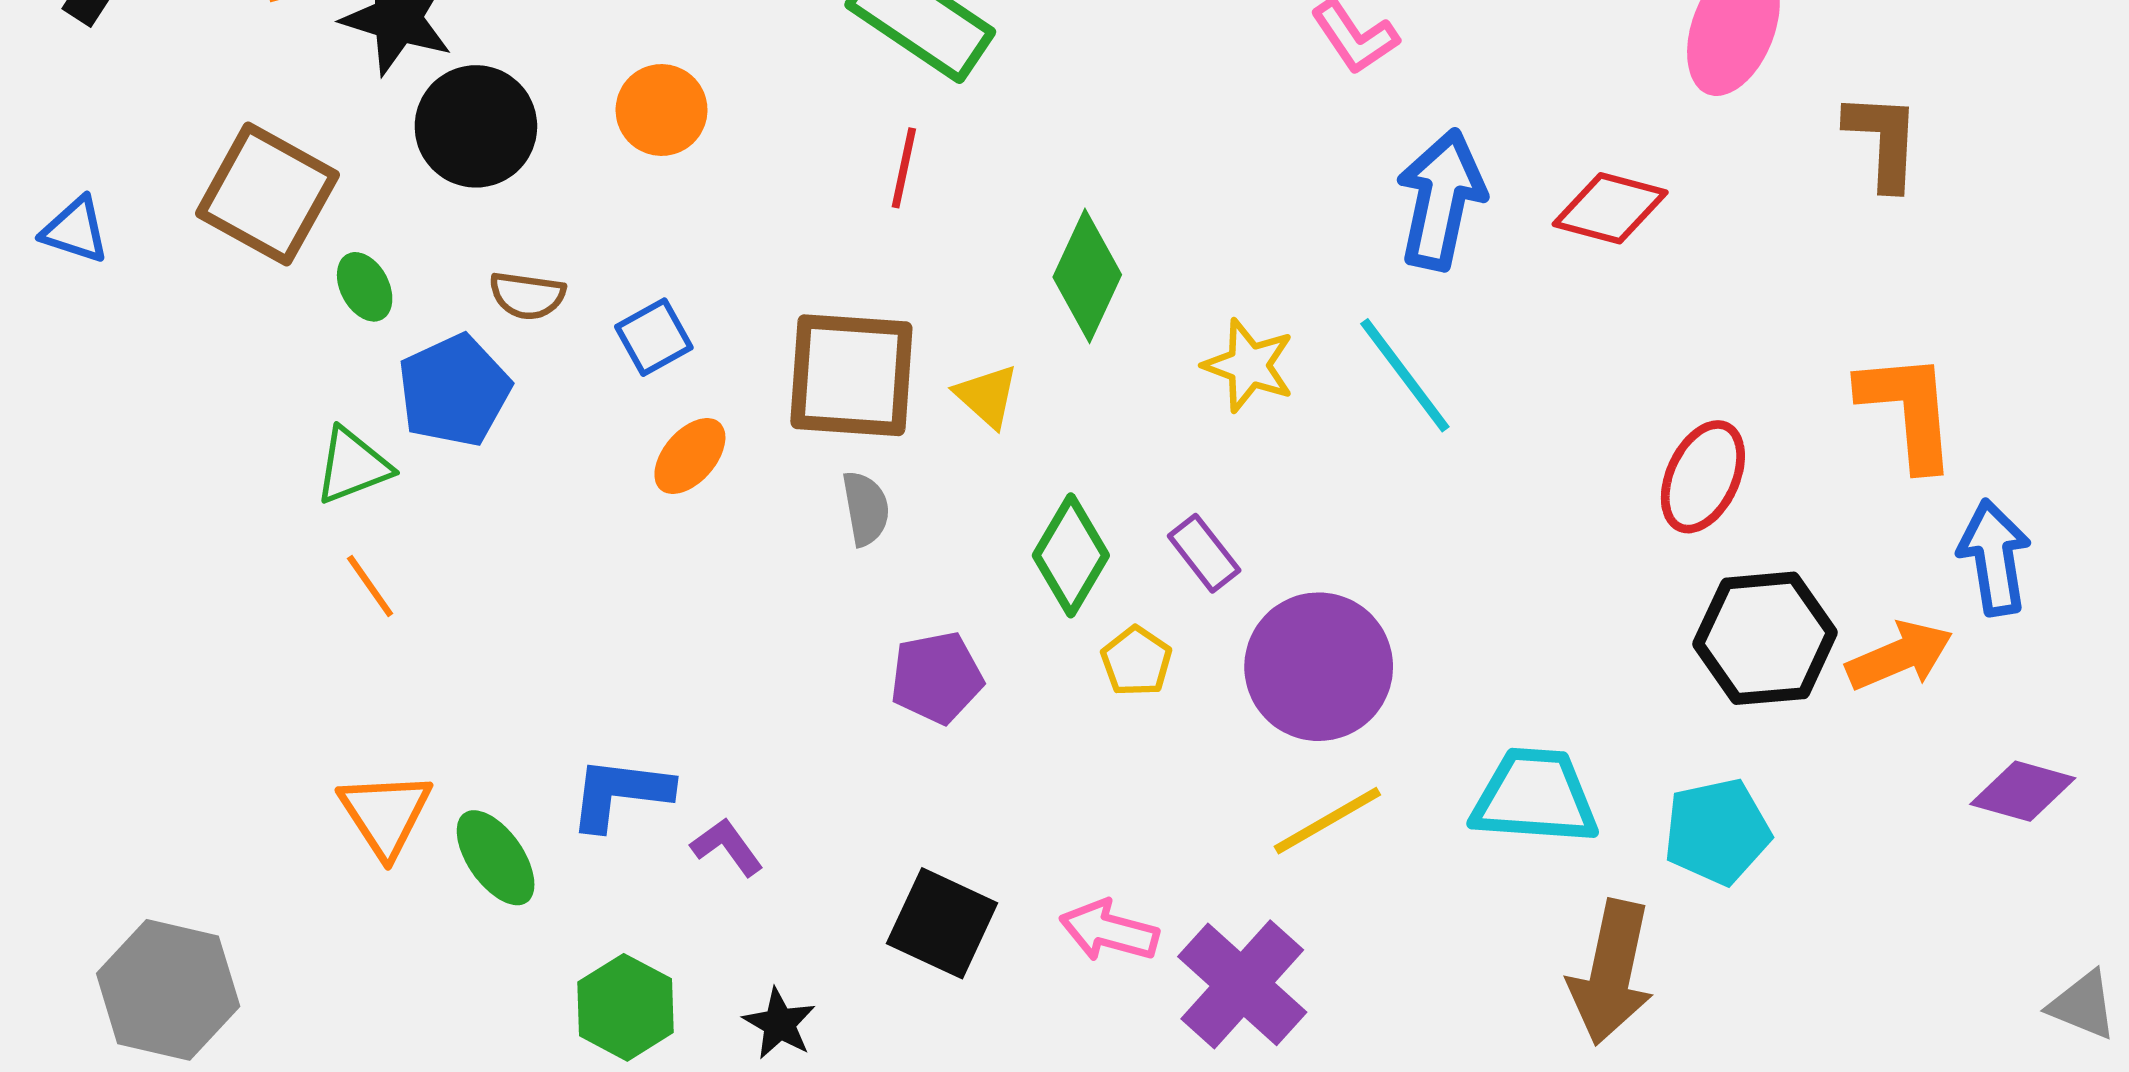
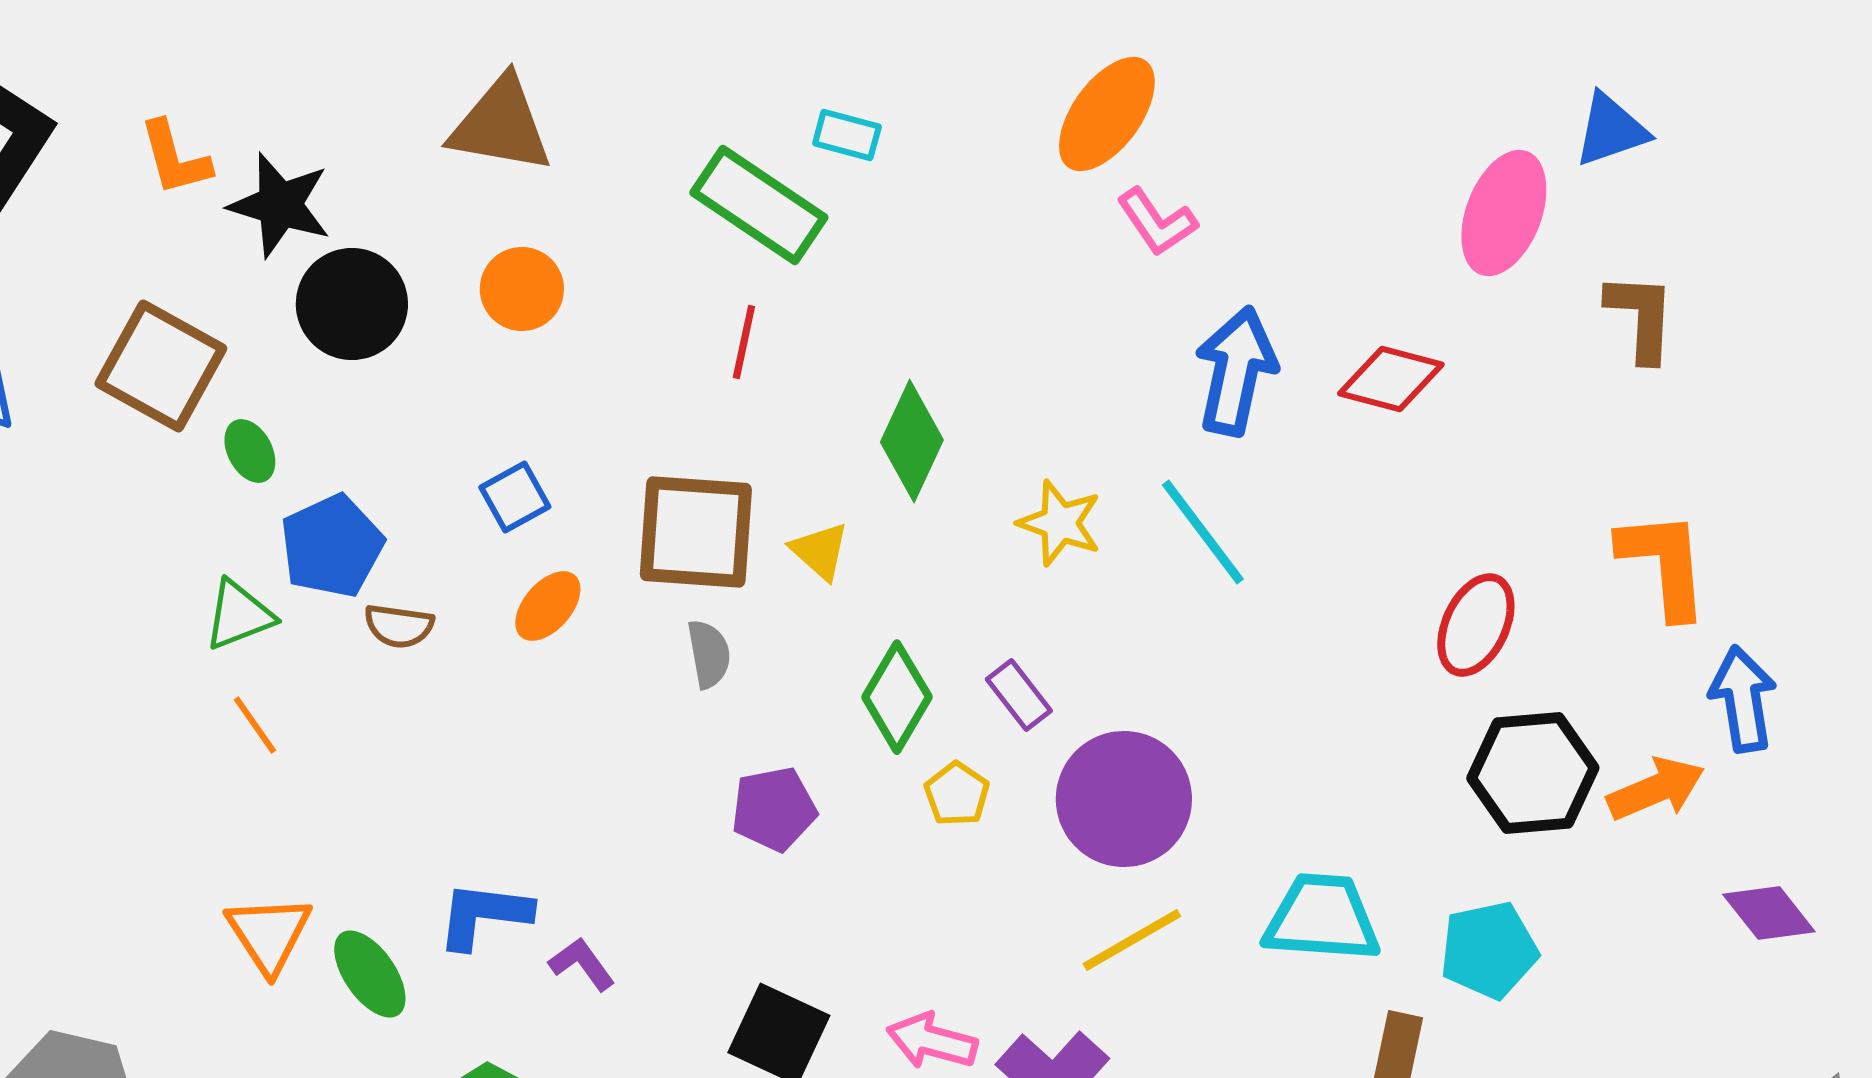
brown semicircle: (527, 296) -> (399, 626), moved
purple diamond: (2023, 791) -> (1769, 913), turned 36

